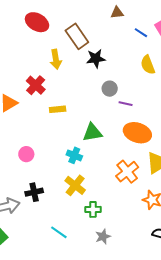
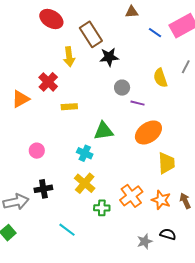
yellow semicircle: (148, 65) -> (160, 78), moved
orange ellipse: (137, 133) -> (148, 132), turned -56
orange cross: (127, 172) -> (131, 196), moved
gray star: (103, 237) -> (145, 241), moved

